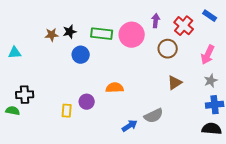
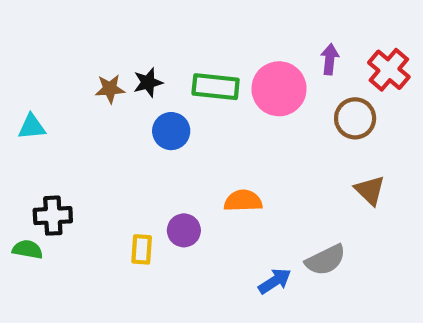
brown triangle: (175, 83) -> (370, 190), turned -42

